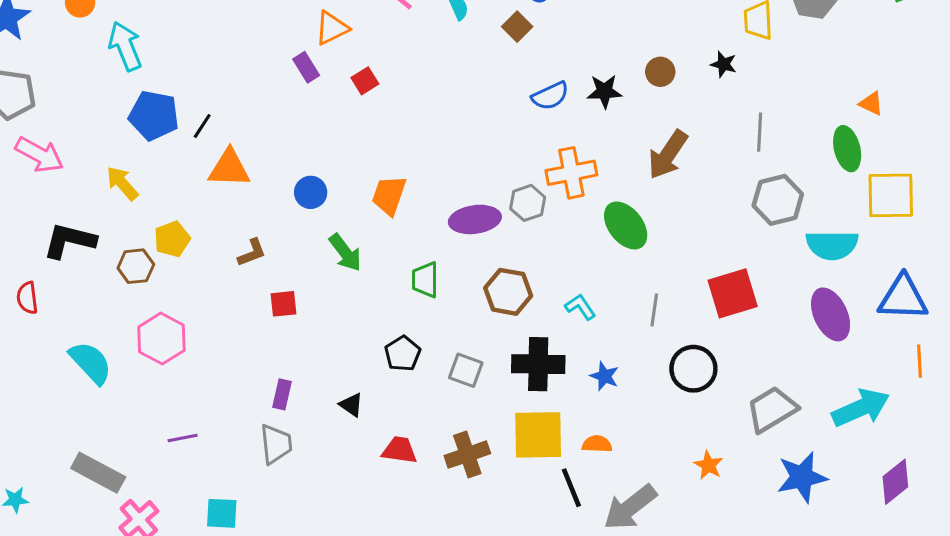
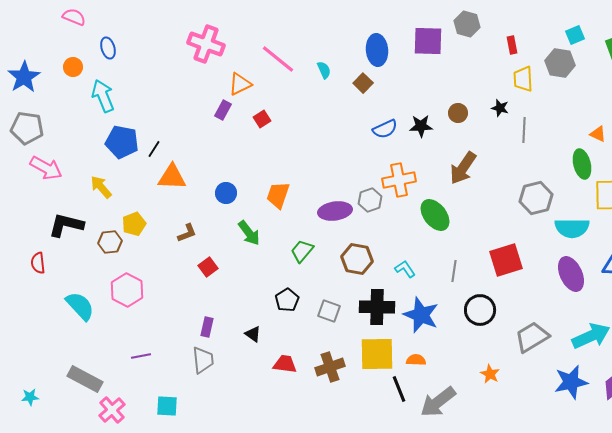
purple rectangle: (306, 67) -> (223, 110), turned 60
gray line: (760, 132) -> (524, 130), moved
green trapezoid: (425, 280) -> (302, 251), turned 40
red square: (284, 304) -> (208, 267), turned -30
blue star: (604, 376) -> (421, 315), size x1.8
blue star: (802, 477) -> (571, 382), moved

